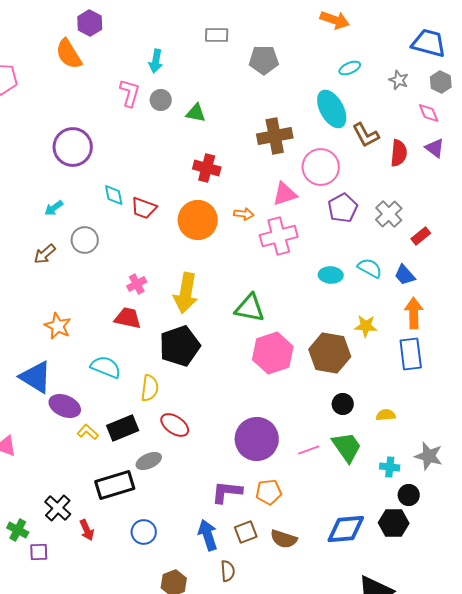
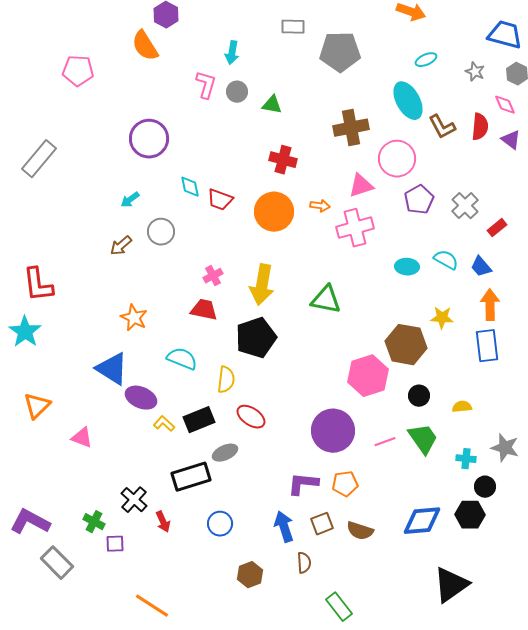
gray pentagon: (264, 60) -> (340, 52), size x1.4
red semicircle: (399, 153) -> (480, 127), moved
pink hexagon: (273, 353) -> (368, 376), moved

